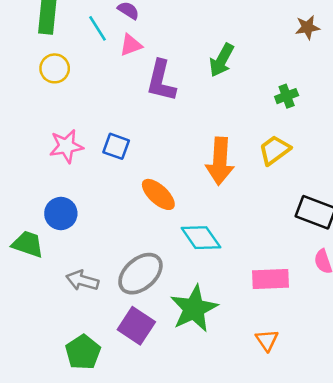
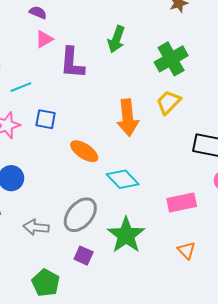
cyan line: (98, 28) -> (21, 87), moved, turned -70
green cross: (287, 96) -> (171, 59), size x1.8
purple square: (136, 326) -> (84, 256), size x0.7

